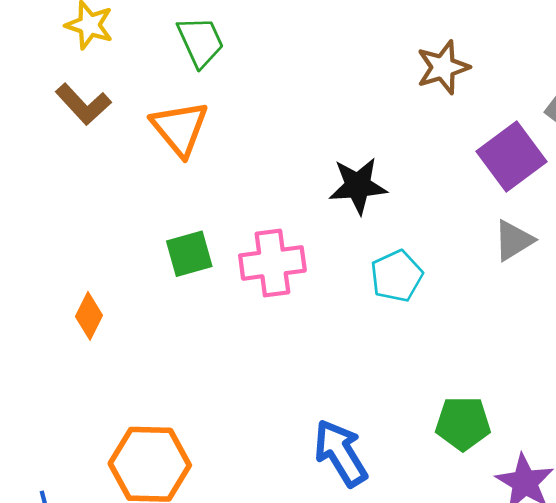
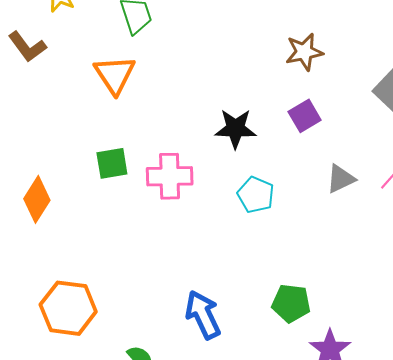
brown L-shape: (83, 104) -> (27, 47), moved
purple square: (511, 157) -> (305, 116), moved, size x0.7
cyan pentagon: (397, 276) -> (256, 195), turned -30
orange diamond: (89, 316) -> (37, 199), size x1.4

